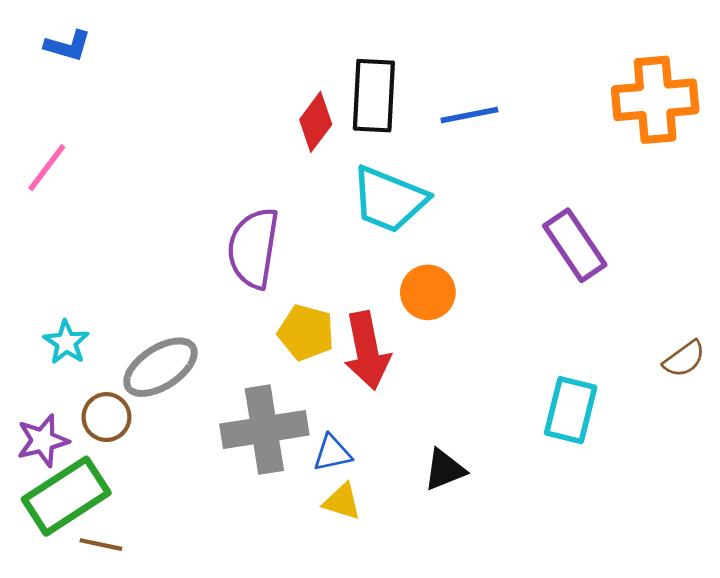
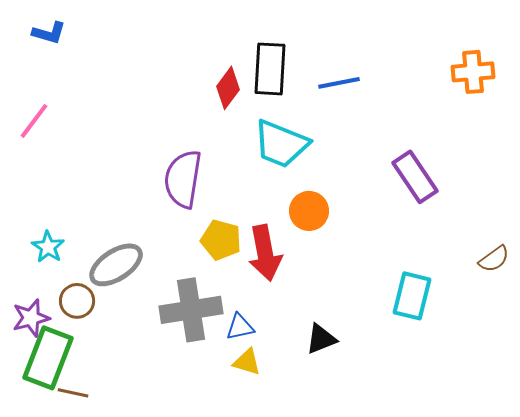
orange cross: (655, 100) -> (473, 72), size x0.7
green rectangle: (66, 496) -> (48, 358), turned -36

